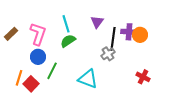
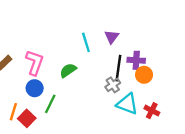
purple triangle: (97, 22) -> (112, 37), moved
cyan line: (66, 24) -> (86, 42), moved
orange circle: (140, 35) -> (144, 75), moved
cyan triangle: (88, 79) -> (127, 104), moved

